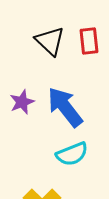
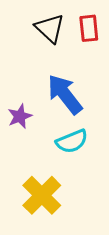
purple star: (22, 102) -> (20, 116), moved

